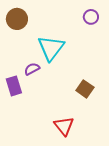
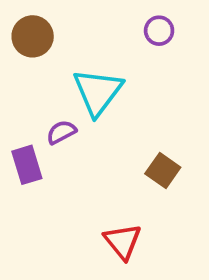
purple circle: (91, 17) -> (159, 31), moved

